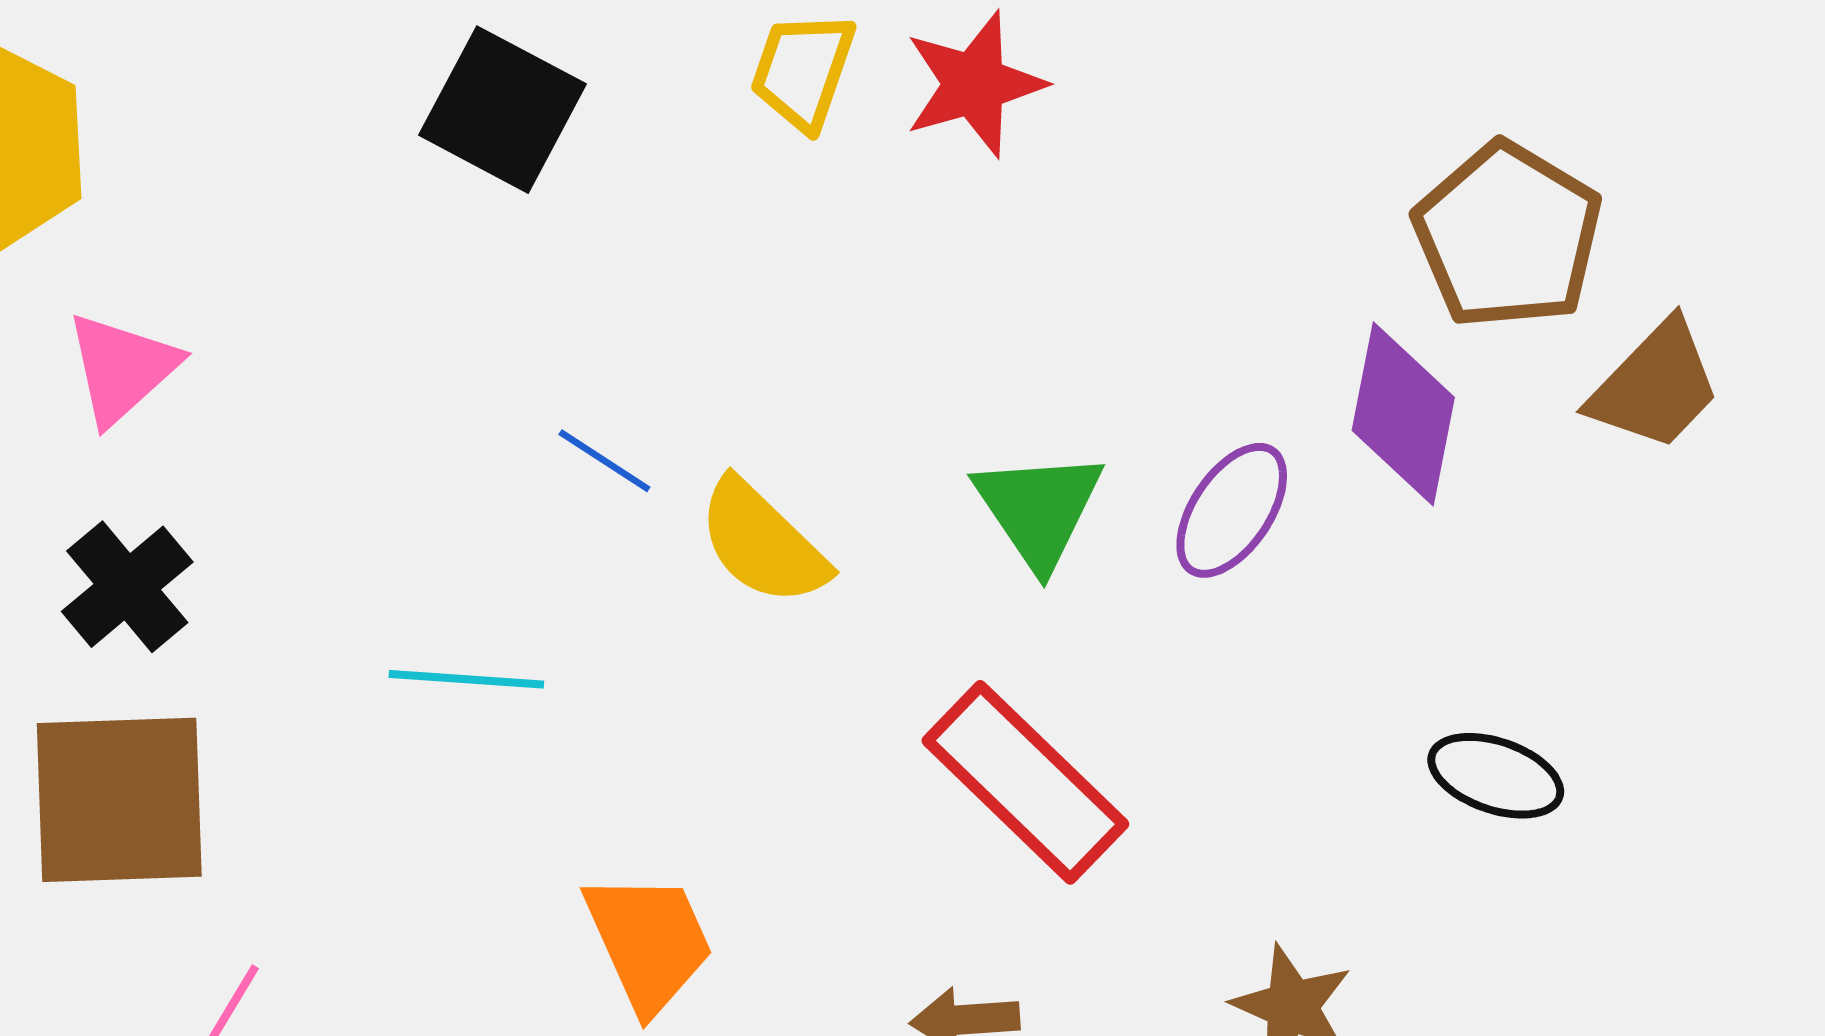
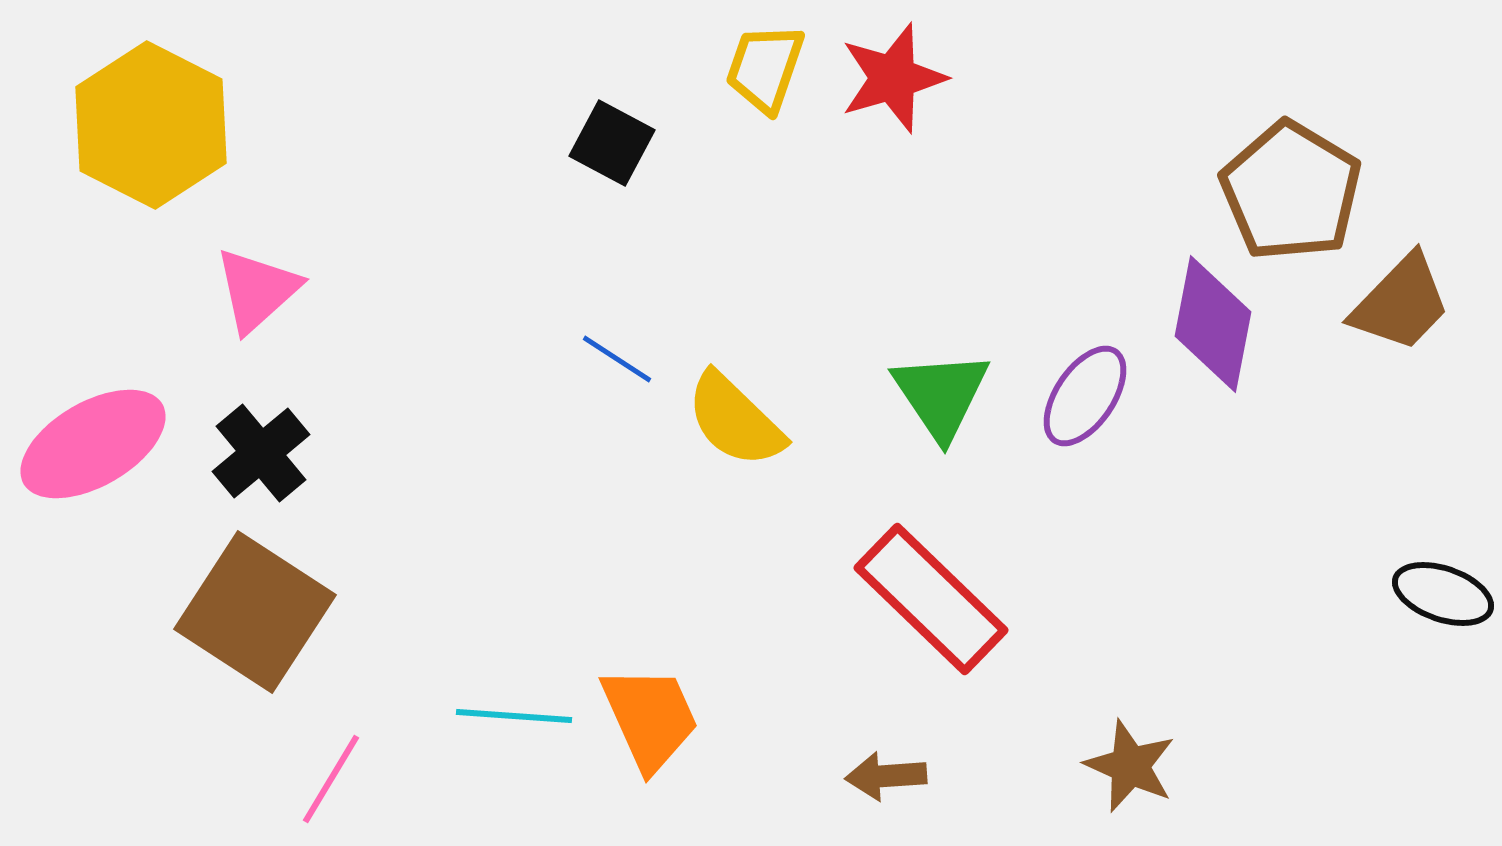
black square: (503, 110) -> (612, 143), moved, size x0.7
cyan line: (466, 679) -> (514, 716), moved
black ellipse: (1496, 776) -> (1443, 594), moved
brown square: (119, 800) -> (255, 612), turned 35

